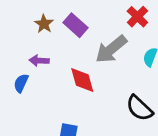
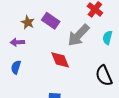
purple arrow: (39, 61) -> (17, 42), moved
black semicircle: (139, 108) -> (104, 76), turned 30

